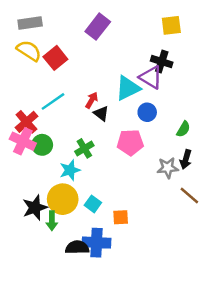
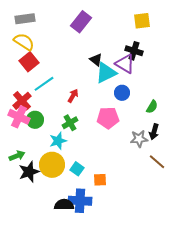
red square: (55, 58) -> (29, 62), moved
red arrow: (92, 100) -> (73, 96), moved
black triangle: (101, 113) -> (96, 60), moved
green arrow: (52, 221) -> (17, 156), moved, turned -112

